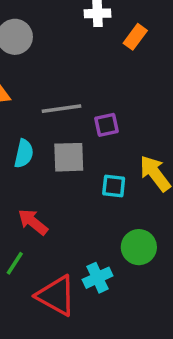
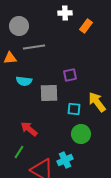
gray line: (62, 109) -> (34, 47), moved
cyan semicircle: (24, 154) -> (24, 81), moved, turned 84
green circle: (139, 247) -> (81, 134), moved

